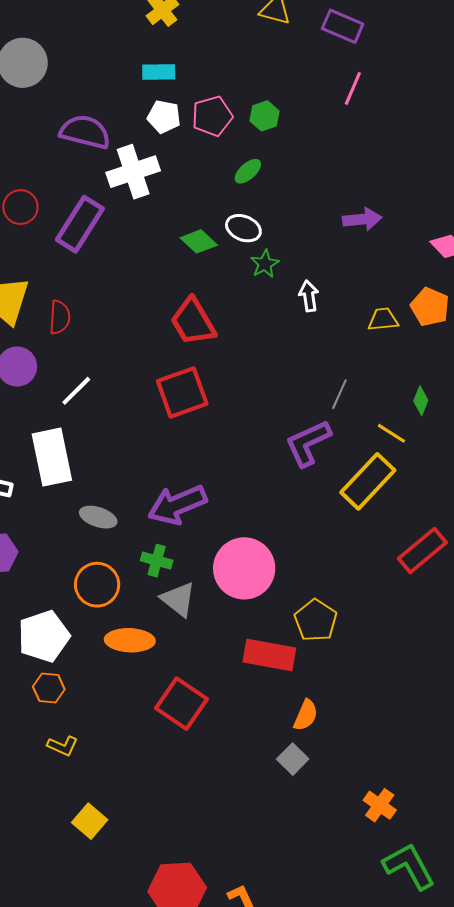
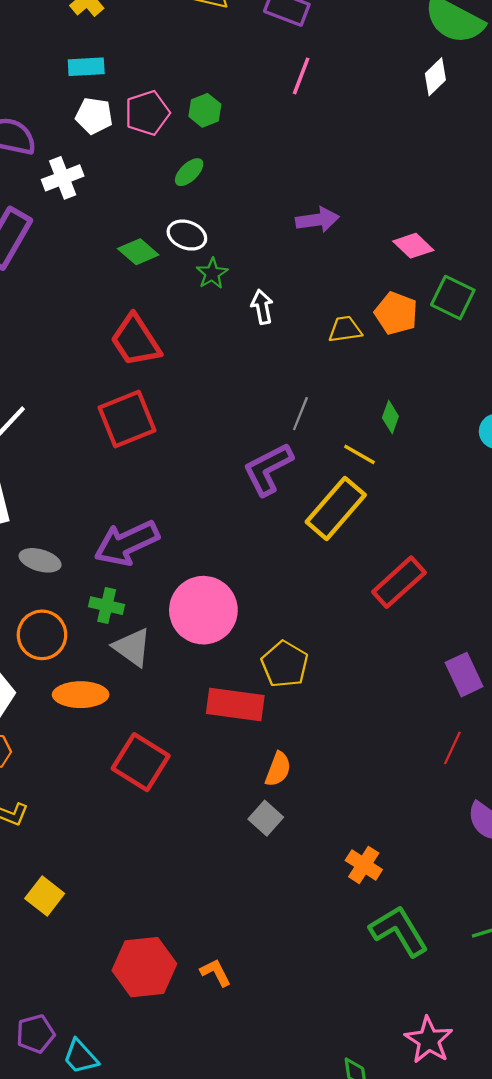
white cross: (133, 172) -> (63, 178), size x0.7

